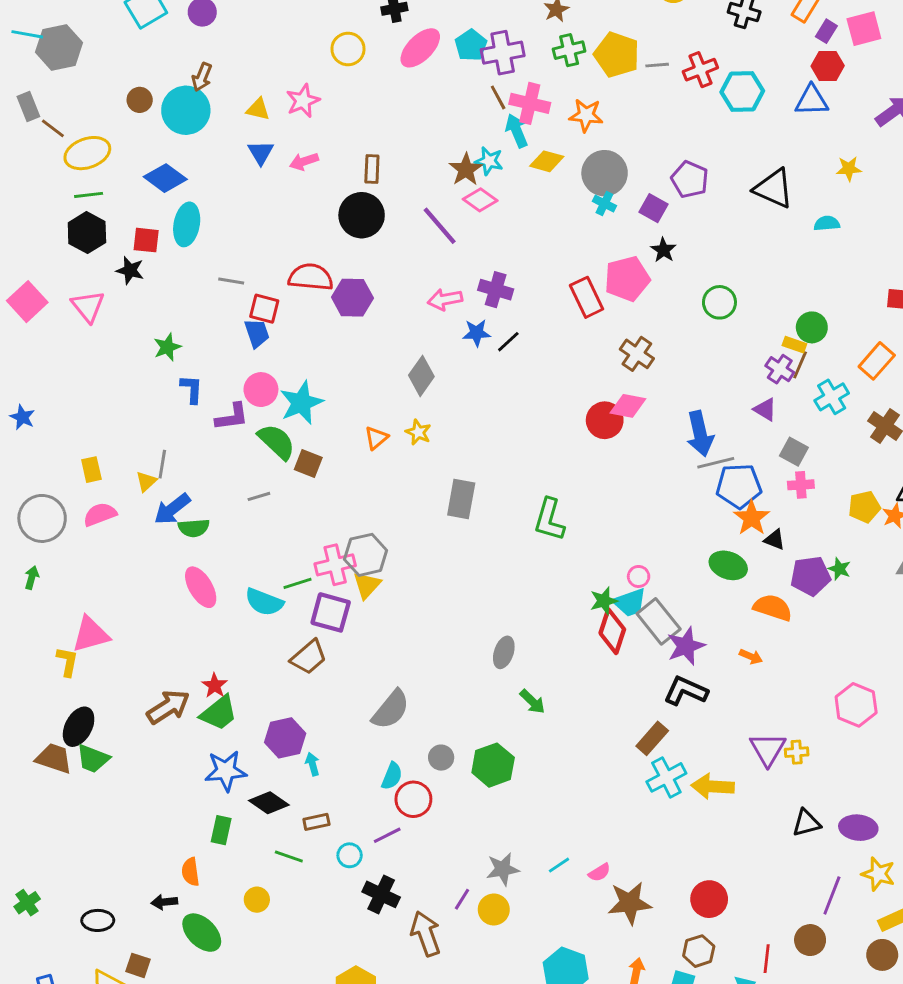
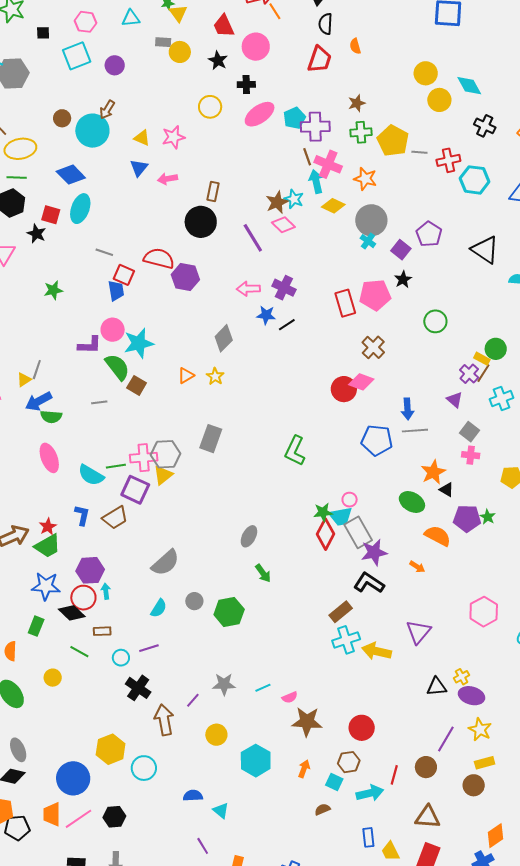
blue L-shape: (192, 389) -> (82, 515), moved
blue arrow: (700, 434) -> (407, 409), size x0.7
blue pentagon: (739, 486) -> (377, 440), moved
gray rectangle: (461, 499) -> (211, 439), moved
yellow cross: (797, 752) -> (462, 677), moved, turned -35
red circle: (413, 799) -> (83, 598), moved
yellow circle: (494, 910) -> (216, 735), moved

